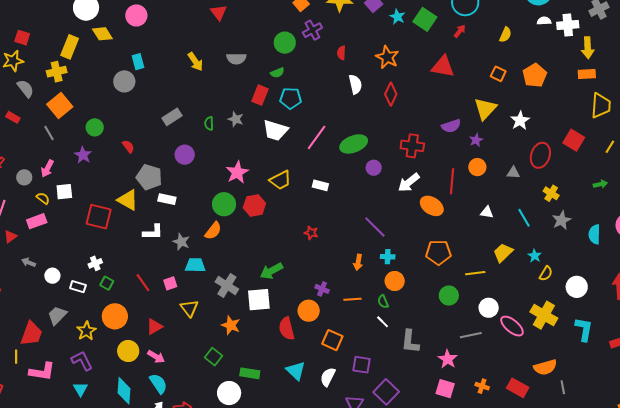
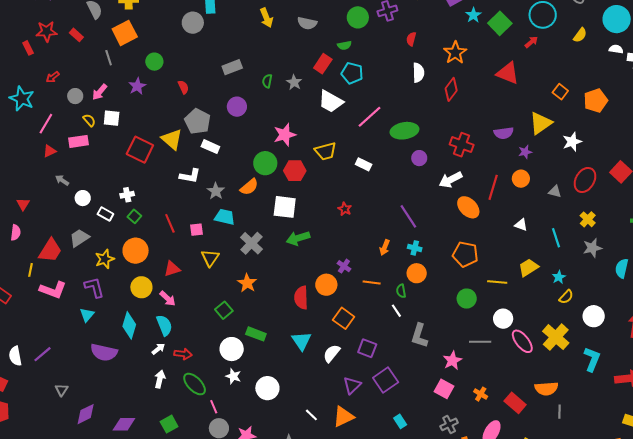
yellow semicircle: (505, 35) -> (580, 35), moved
white square: (259, 300) -> (285, 207), moved

